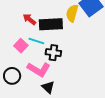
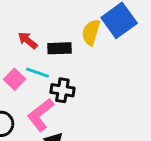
black rectangle: (51, 24) -> (59, 48), size x0.7
pink L-shape: (39, 69) -> (40, 115), turned 110

